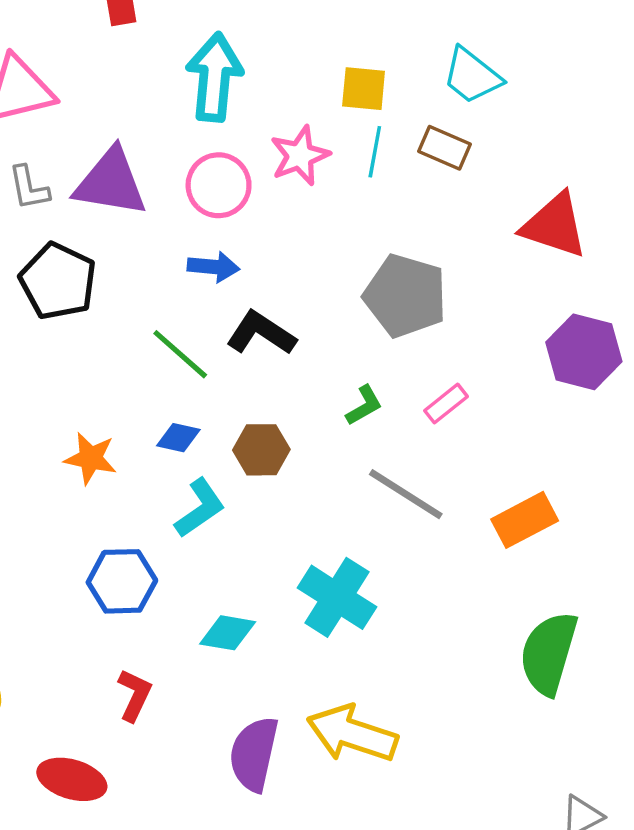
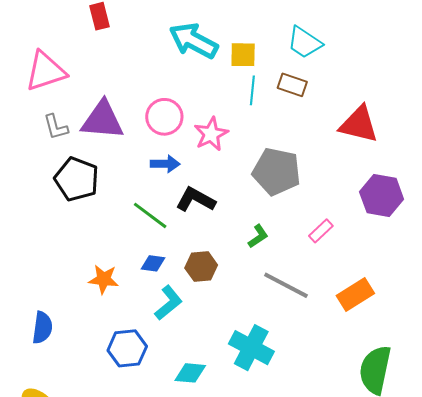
cyan arrow: (214, 77) -> (193, 41), moved, turned -63
pink star: (300, 156) -> (211, 134), moved
pink rectangle: (446, 404) -> (321, 231), moved

